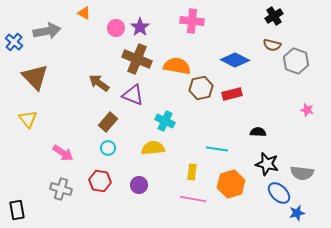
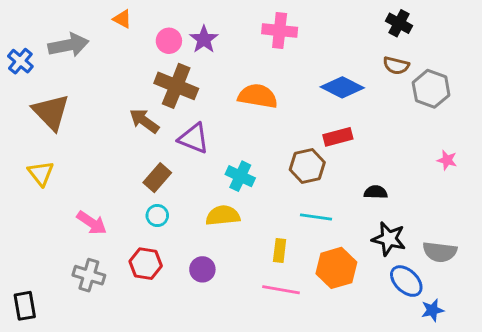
black cross: (274, 16) -> (399, 23), turned -30
brown cross: (137, 59) -> (176, 86), moved
brown hexagon: (201, 88) -> (307, 166), moved

